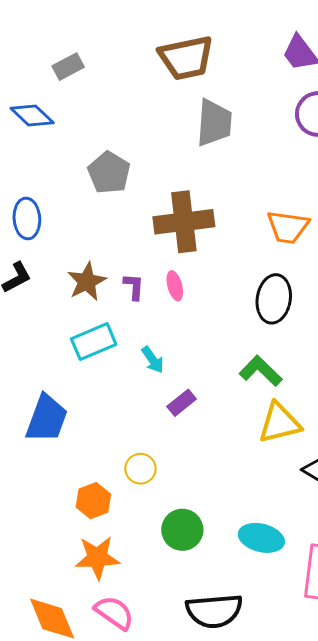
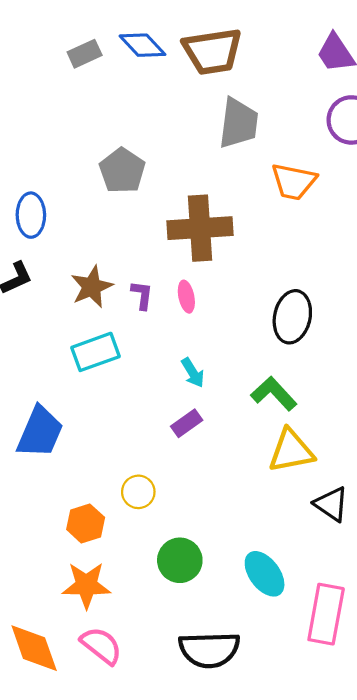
blue diamond: (32, 115) -> (142, 45), moved
orange trapezoid: (288, 227) -> (294, 182), moved
cyan arrow: (153, 360) -> (193, 373), moved
cyan ellipse: (261, 538) -> (265, 574), turned 36

